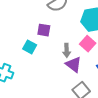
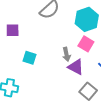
purple square: (44, 30) -> (13, 30), moved

